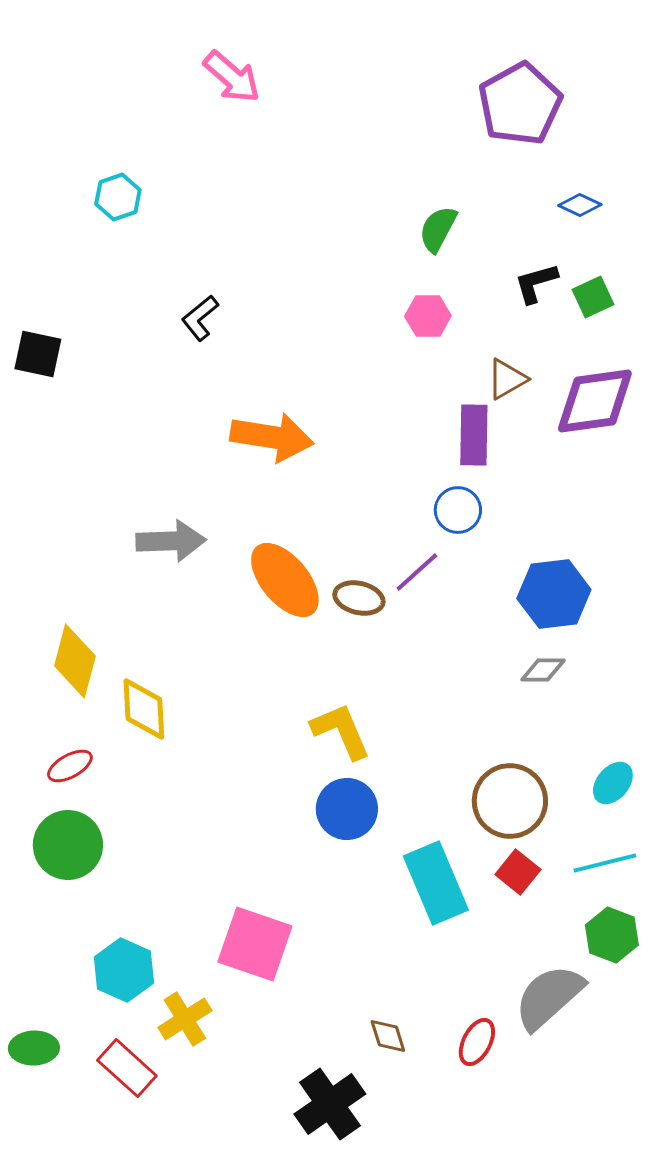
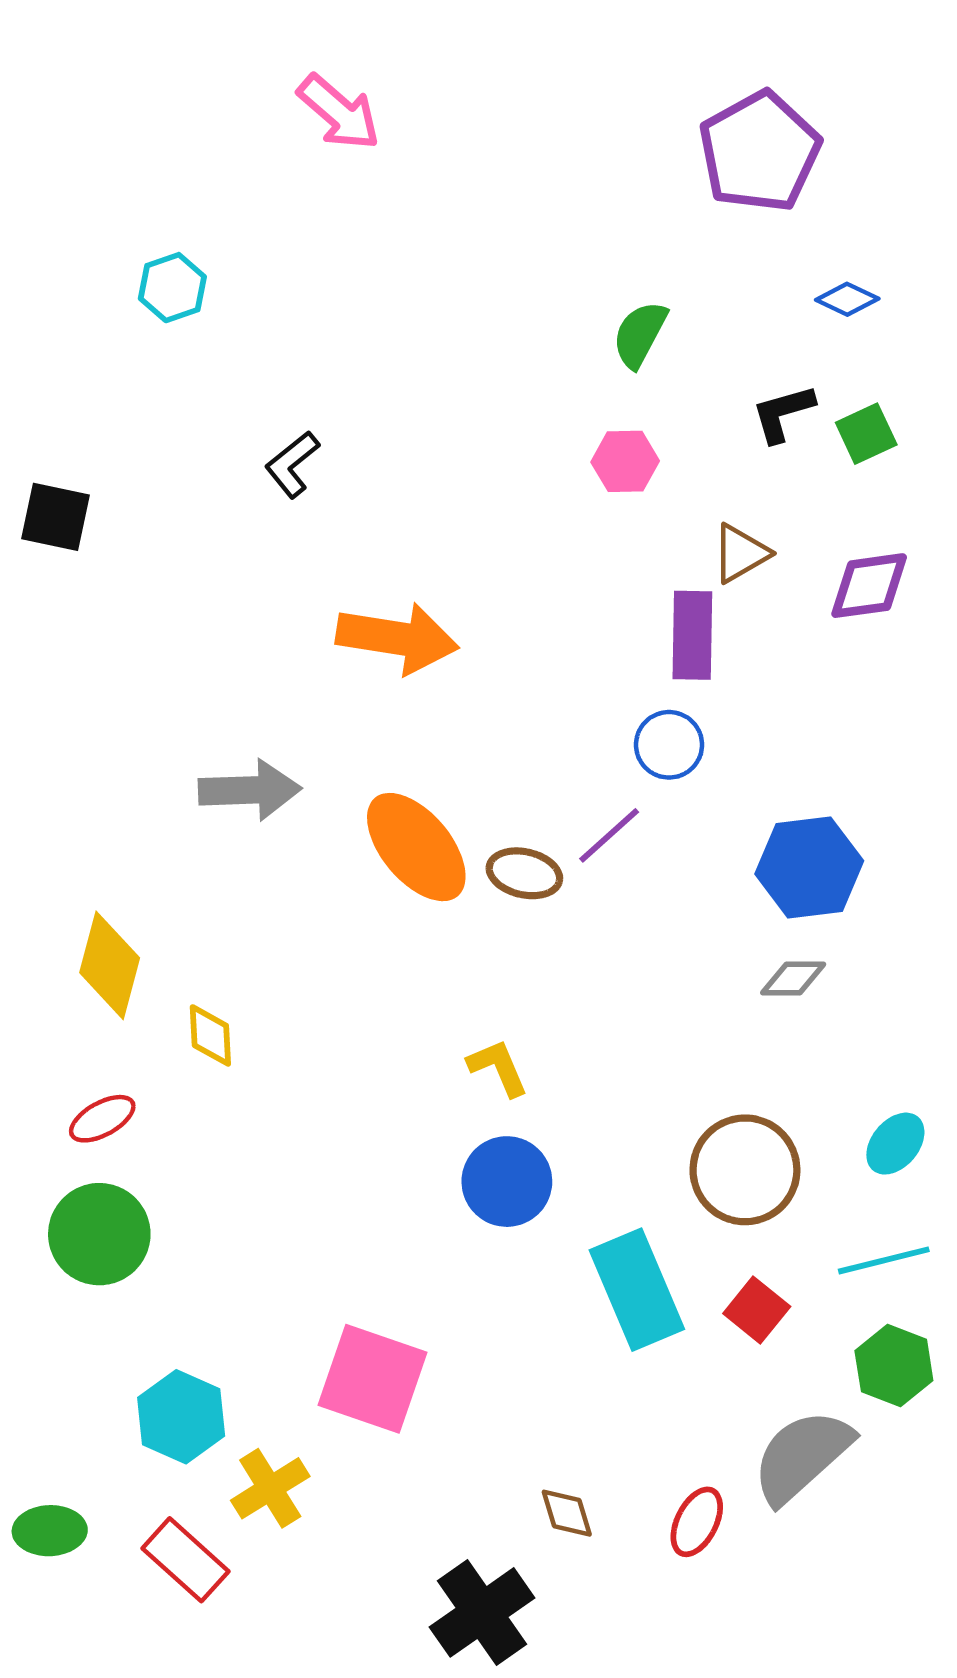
purple diamond: (595, 401) -> (869, 586), size x0.7
yellow diamond: (144, 709) -> (210, 1035), size x0.7
yellow L-shape: (341, 731) -> (498, 1068), size x0.7
red square: (518, 872) -> (757, 1310), moved

